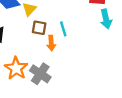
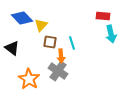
gray cross: (40, 74) -> (58, 71), moved

